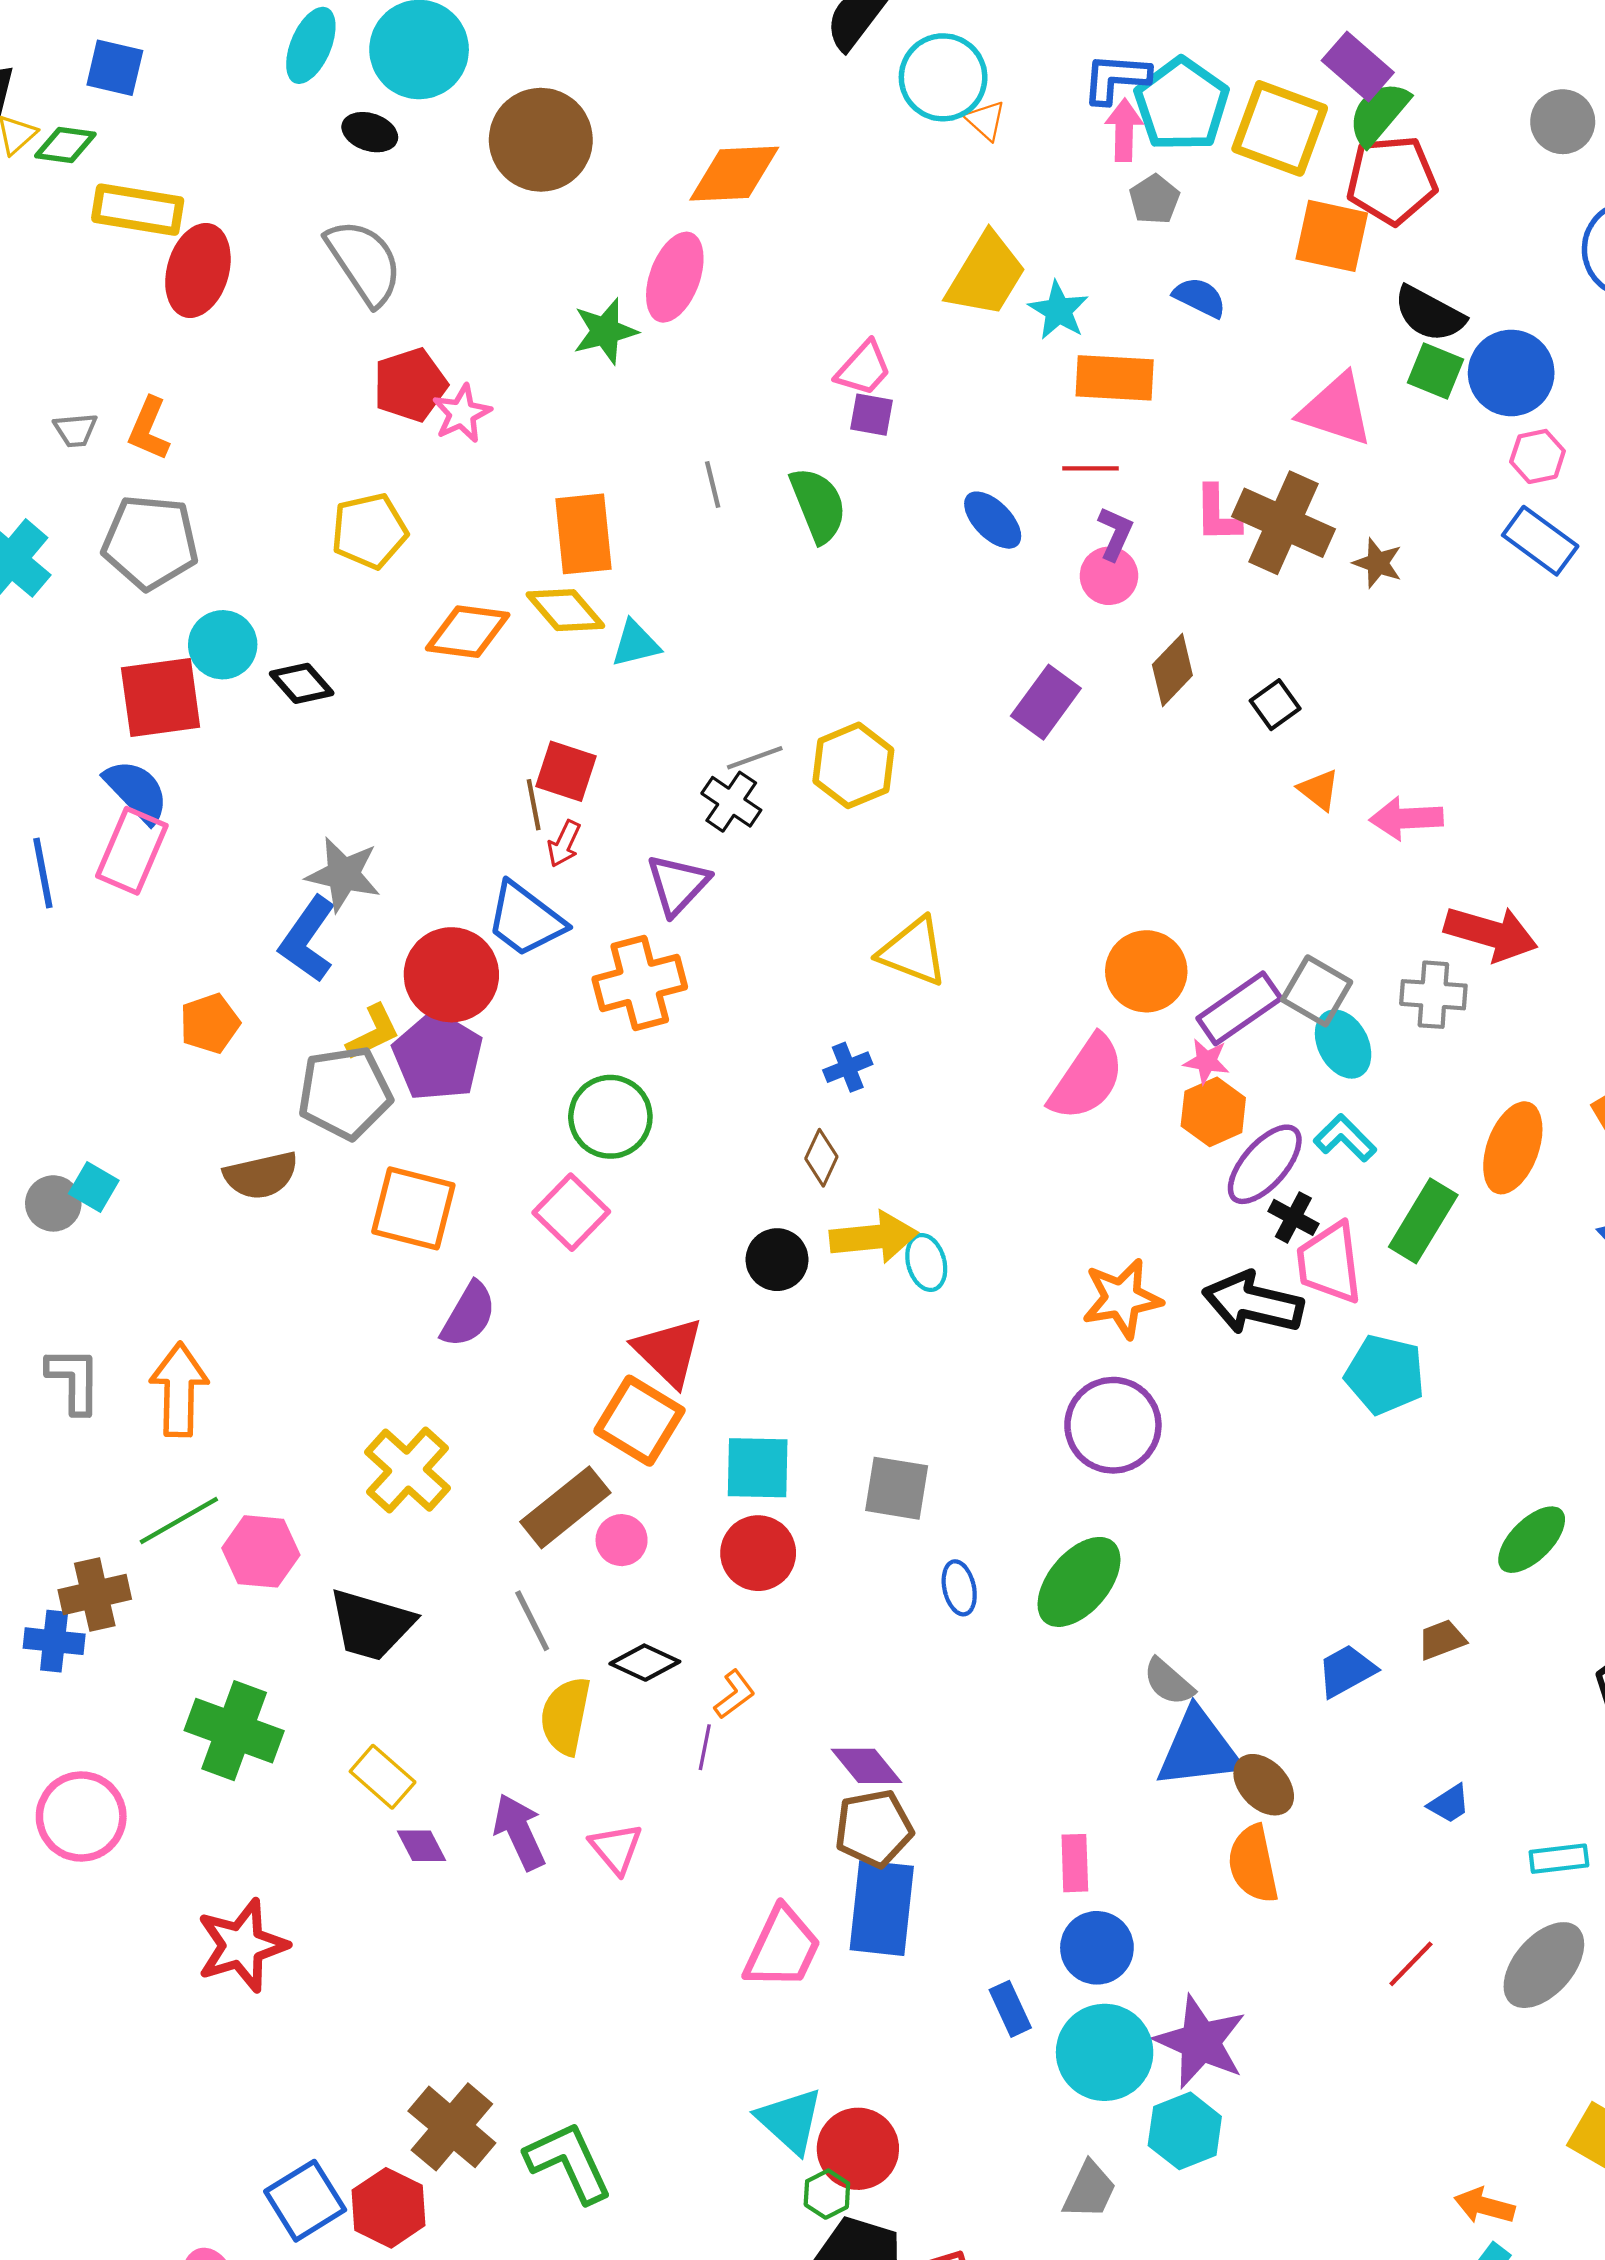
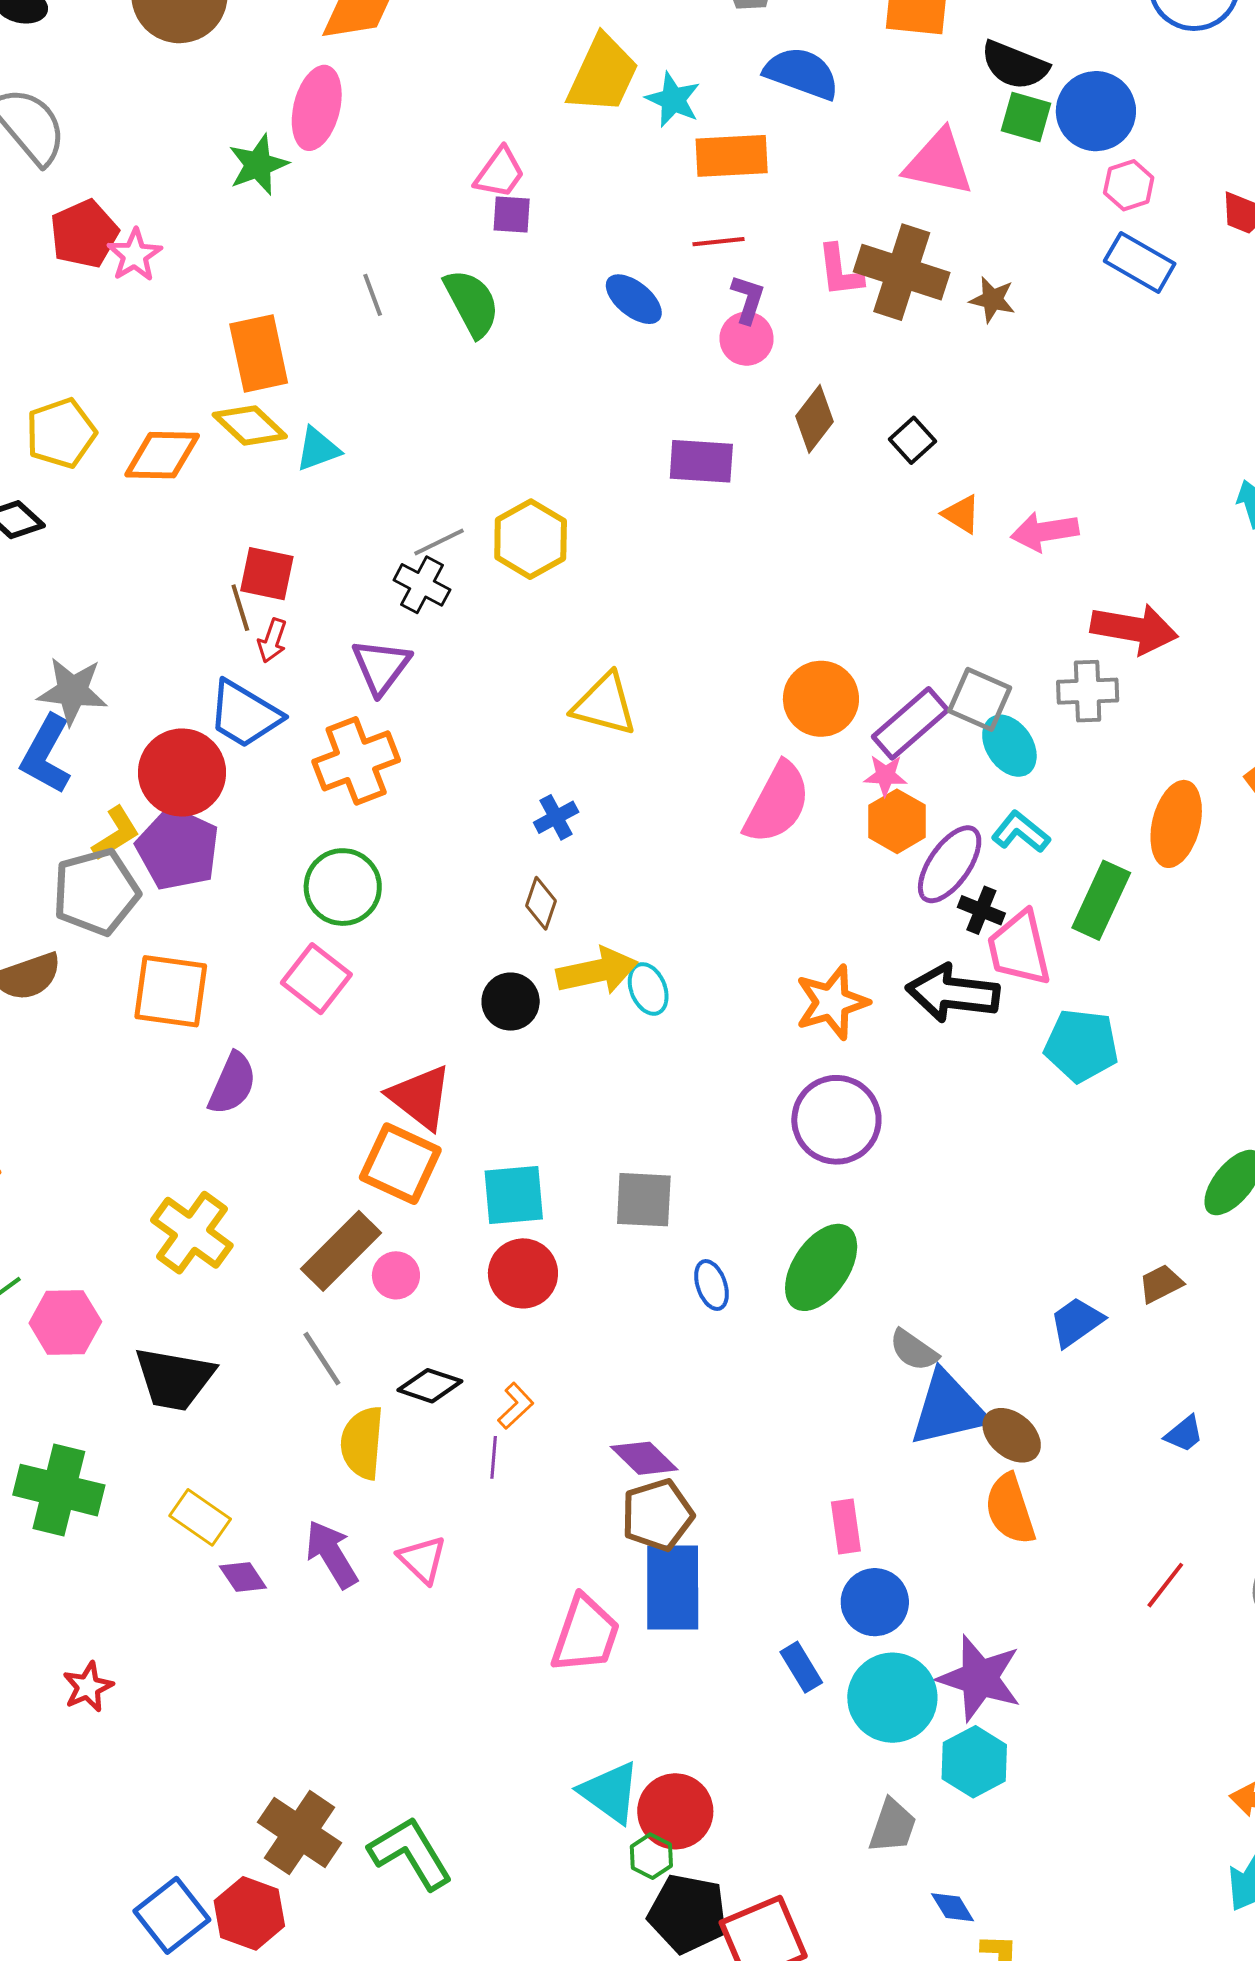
blue semicircle: (1200, 297) -> (802, 73), size x1.5
yellow pentagon: (369, 531) -> (61, 433), moved
purple rectangle: (1046, 702) -> (701, 461), turned 64
red star: (242, 1945) -> (88, 1687), size x0.6

